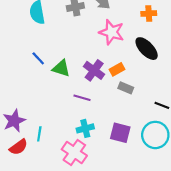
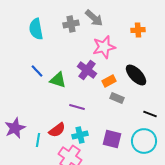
pink star: (112, 32) -> (104, 47), turned -30
black ellipse: (147, 49) -> (136, 75), moved
purple cross: (94, 70) -> (87, 70), moved
red semicircle: (19, 147) -> (57, 130), moved

